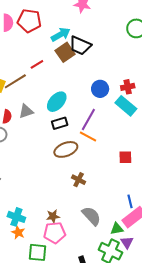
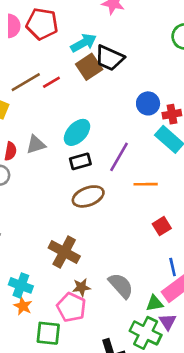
brown line: (15, 81) -> (26, 82), moved
blue circle: (100, 89) -> (148, 103), moved
orange line: (88, 137) -> (146, 184), moved, turned -30
red square: (125, 157) -> (162, 226), moved, turned -32
brown cross: (79, 180) -> (64, 252), moved, size x1.6
brown star: (53, 216) -> (81, 287), moved
pink pentagon: (55, 233) -> (71, 307), turned 30

